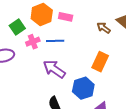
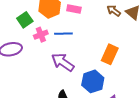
brown arrow: (104, 28) -> (114, 11), moved

